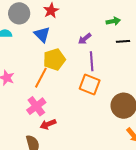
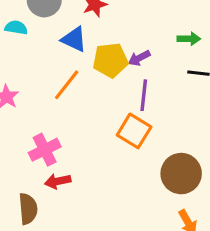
blue triangle: (42, 34) -> (74, 39), turned -30
yellow pentagon: (54, 59) -> (110, 60), moved
orange line: (41, 78) -> (67, 85), moved

